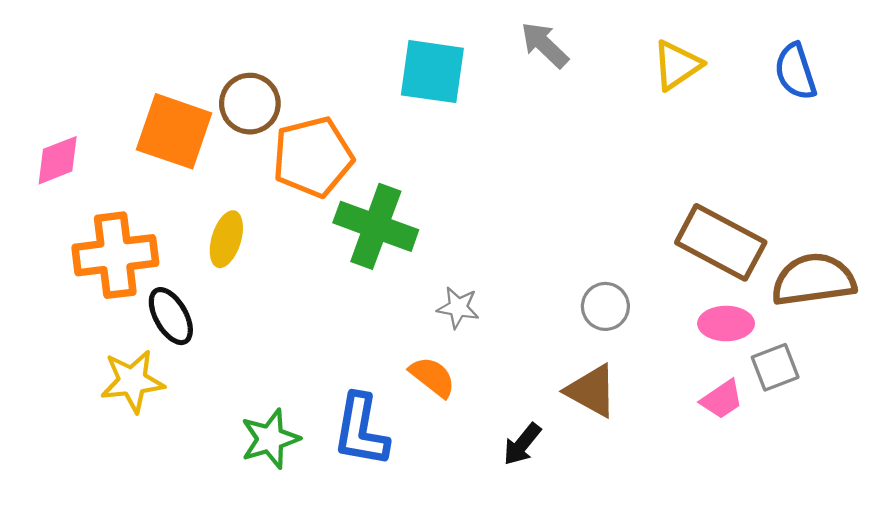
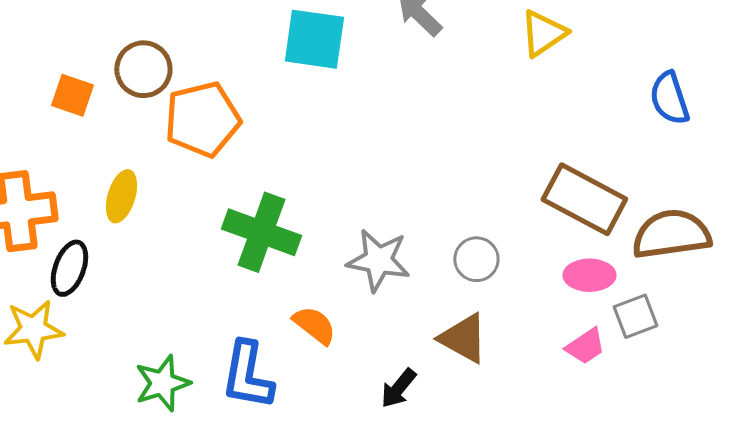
blue semicircle: (795, 72) -> (669, 98), moved
orange square: (174, 131) -> (72, 95), size x0.6
green cross: (376, 226) -> (261, 232), moved
gray star: (458, 307) -> (378, 260), moved, size x1.6
black ellipse: (171, 316) -> (69, 268), turned 50

